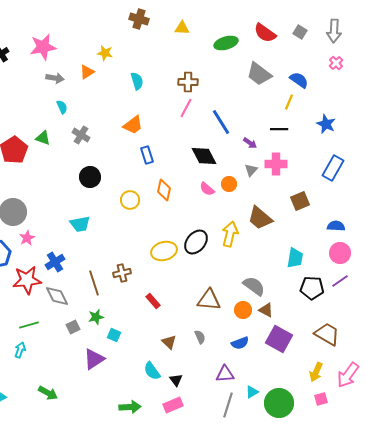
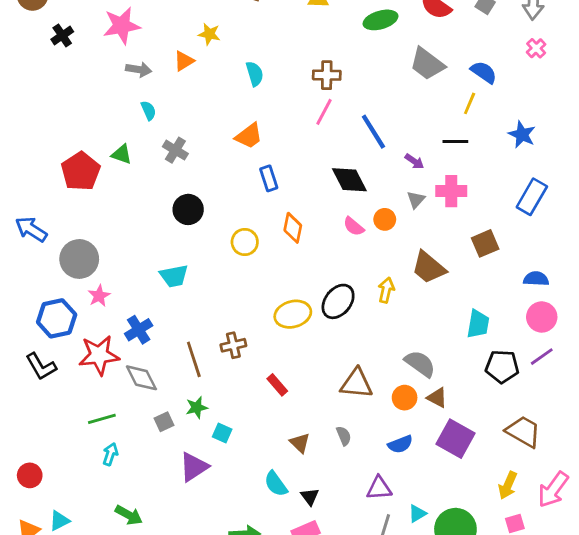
yellow arrow: (230, 234) -> (386, 290), size x0.7
cyan arrow: (20, 350) -> (110, 454), moved

